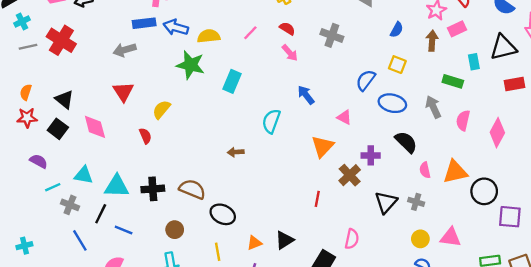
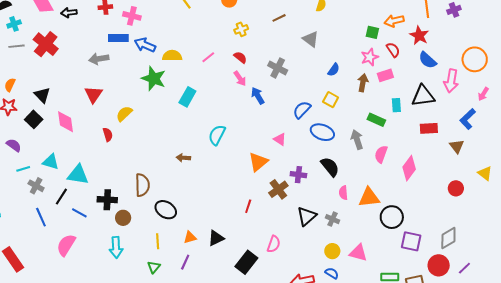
blue arrow: (306, 95) -> (258, 96), moved
black cross: (153, 189) -> (107, 200), moved
brown semicircle: (192, 189) -> (142, 185), turned 60

